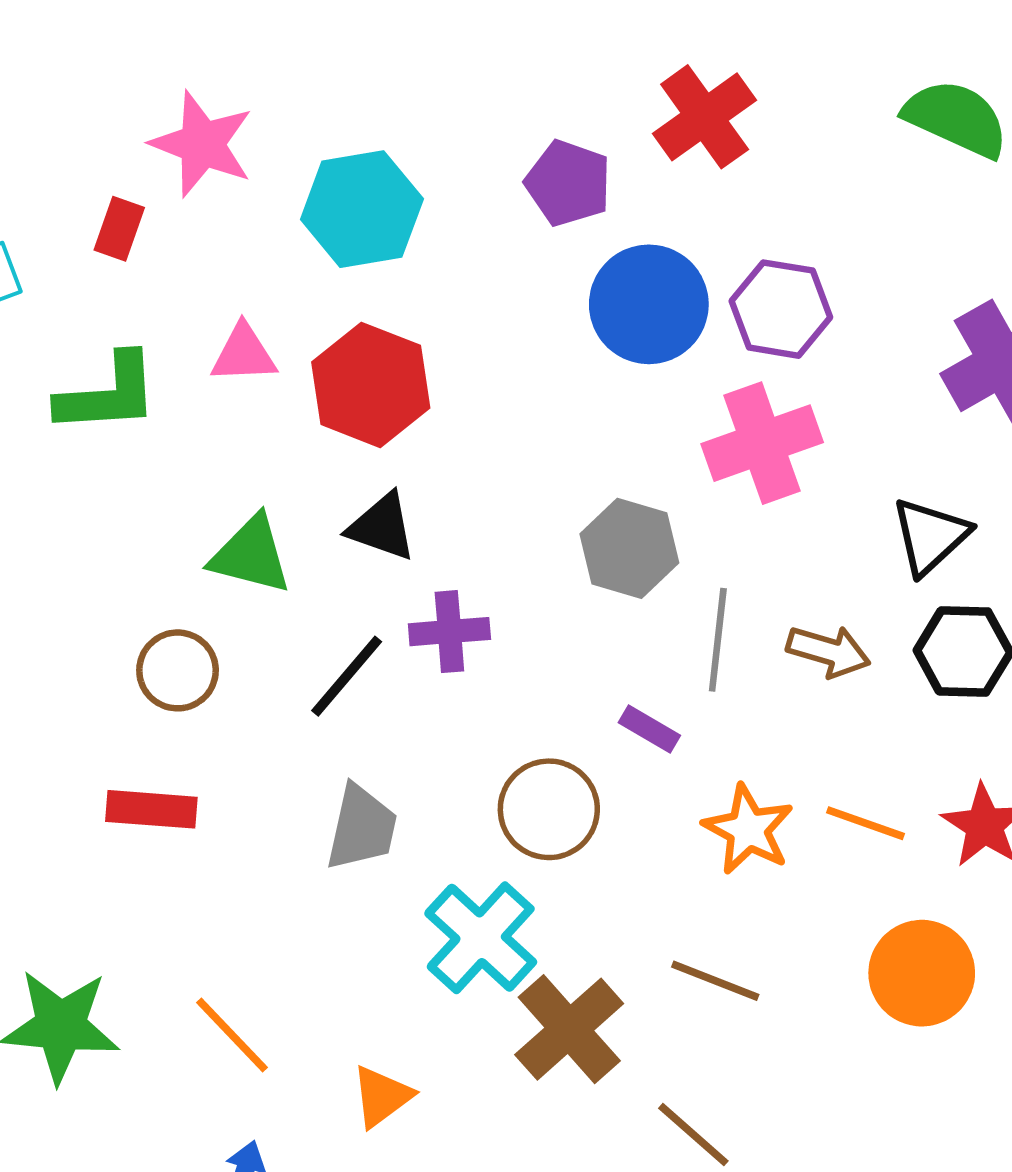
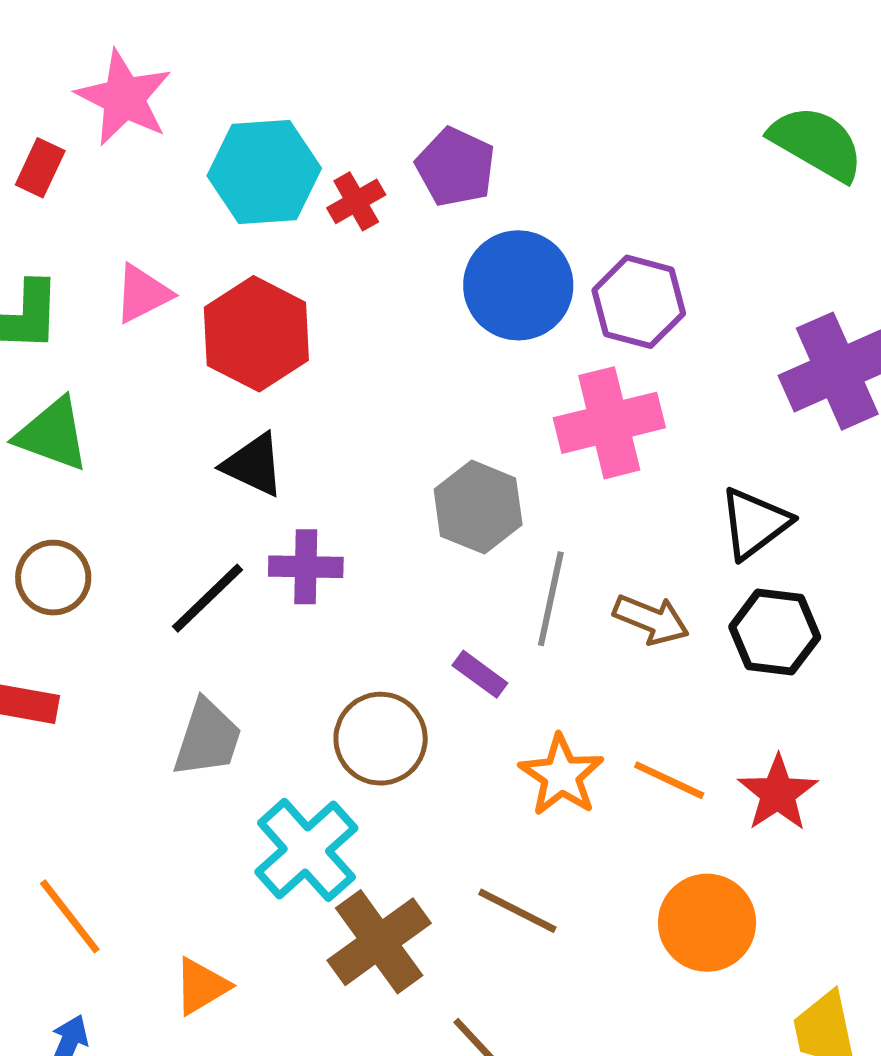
red cross: (705, 117) -> (356, 201), moved, size x0.6
pink triangle: (244, 354) -> (143, 294), turned -30
green triangle: (251, 555) -> (52, 434), moved

